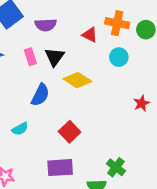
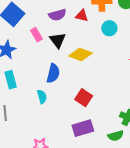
purple semicircle: (46, 25) -> (57, 15), moved
pink rectangle: (30, 57) -> (36, 35), moved
cyan semicircle: (20, 129) -> (42, 97), moved, turned -64

